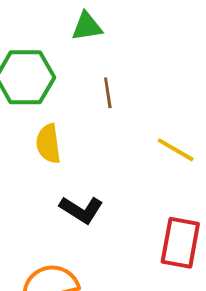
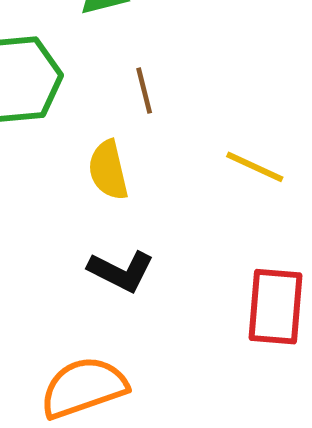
yellow semicircle: (48, 144) -> (108, 170), moved

